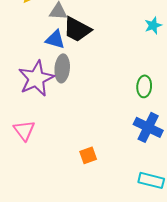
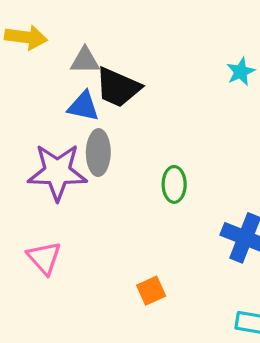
purple star: (36, 78) -> (57, 172), turned 30
green ellipse: (144, 86) -> (174, 184), moved

